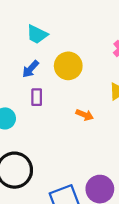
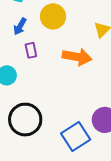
orange arrow: (85, 115) -> (77, 57), size x1.8

